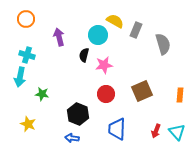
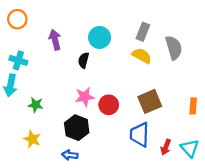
yellow semicircle: (115, 21) -> (142, 56), moved
pink star: (104, 65) -> (85, 97), moved
yellow star: (28, 124) -> (32, 139), moved
blue trapezoid: (117, 129) -> (140, 135), moved

